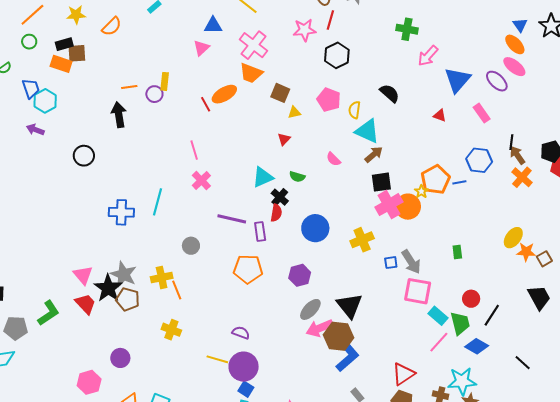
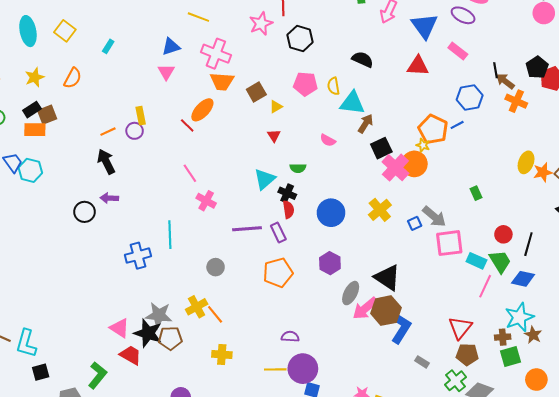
brown square: (280, 93) -> (256, 92), turned -36
red triangle: (440, 115) -> (418, 66), size x1.6
purple arrow: (35, 130) -> (109, 198), moved

